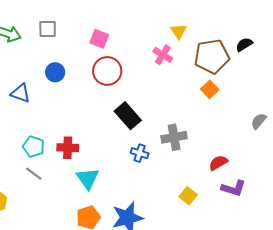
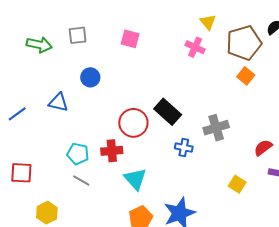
red circle: (107, 71) -> (133, 123), moved

